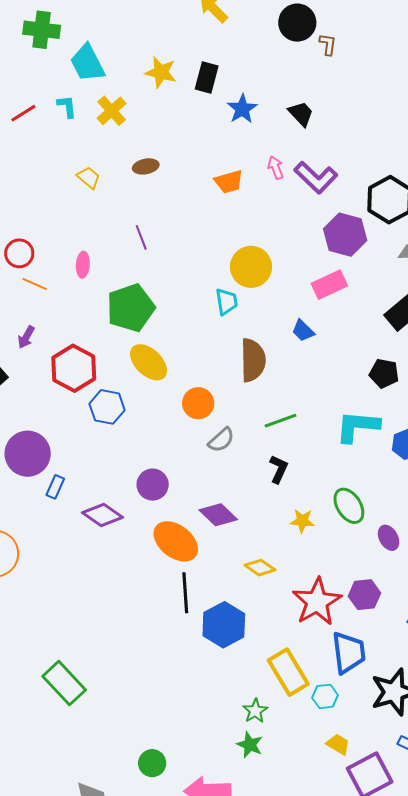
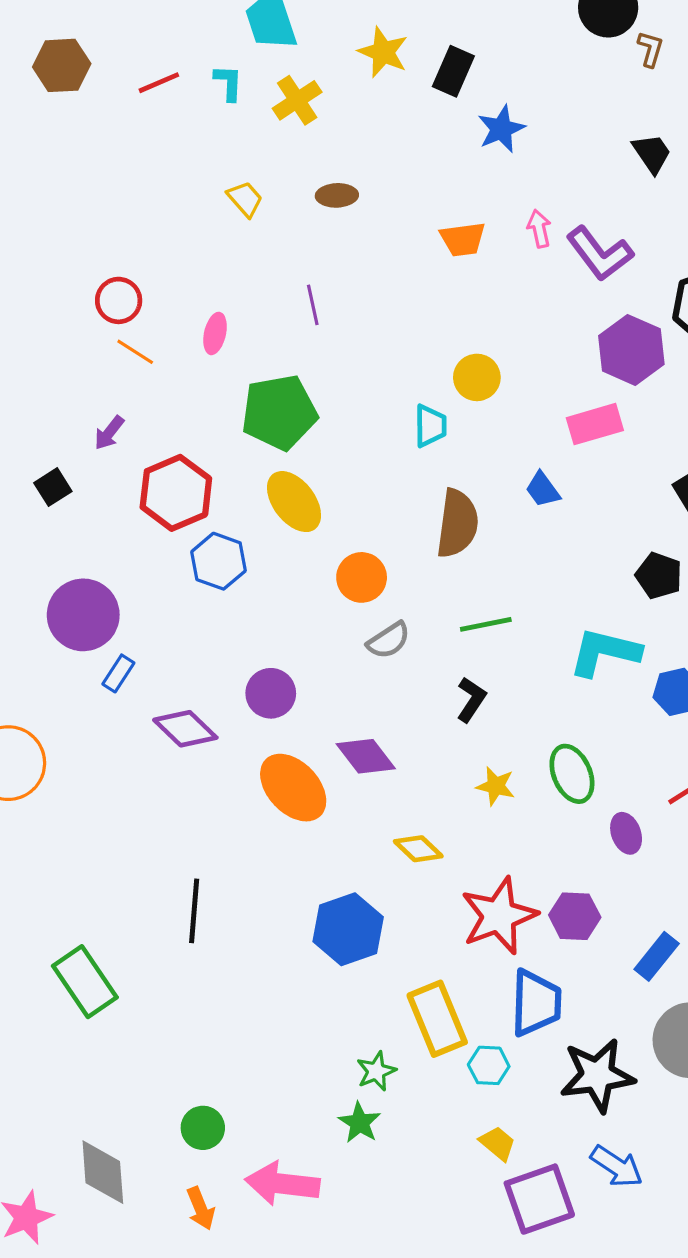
black trapezoid: (301, 114) -> (652, 153), moved
yellow circle: (251, 267) -> (477, 377), size x0.7
black line: (185, 593) -> (194, 911), moved

